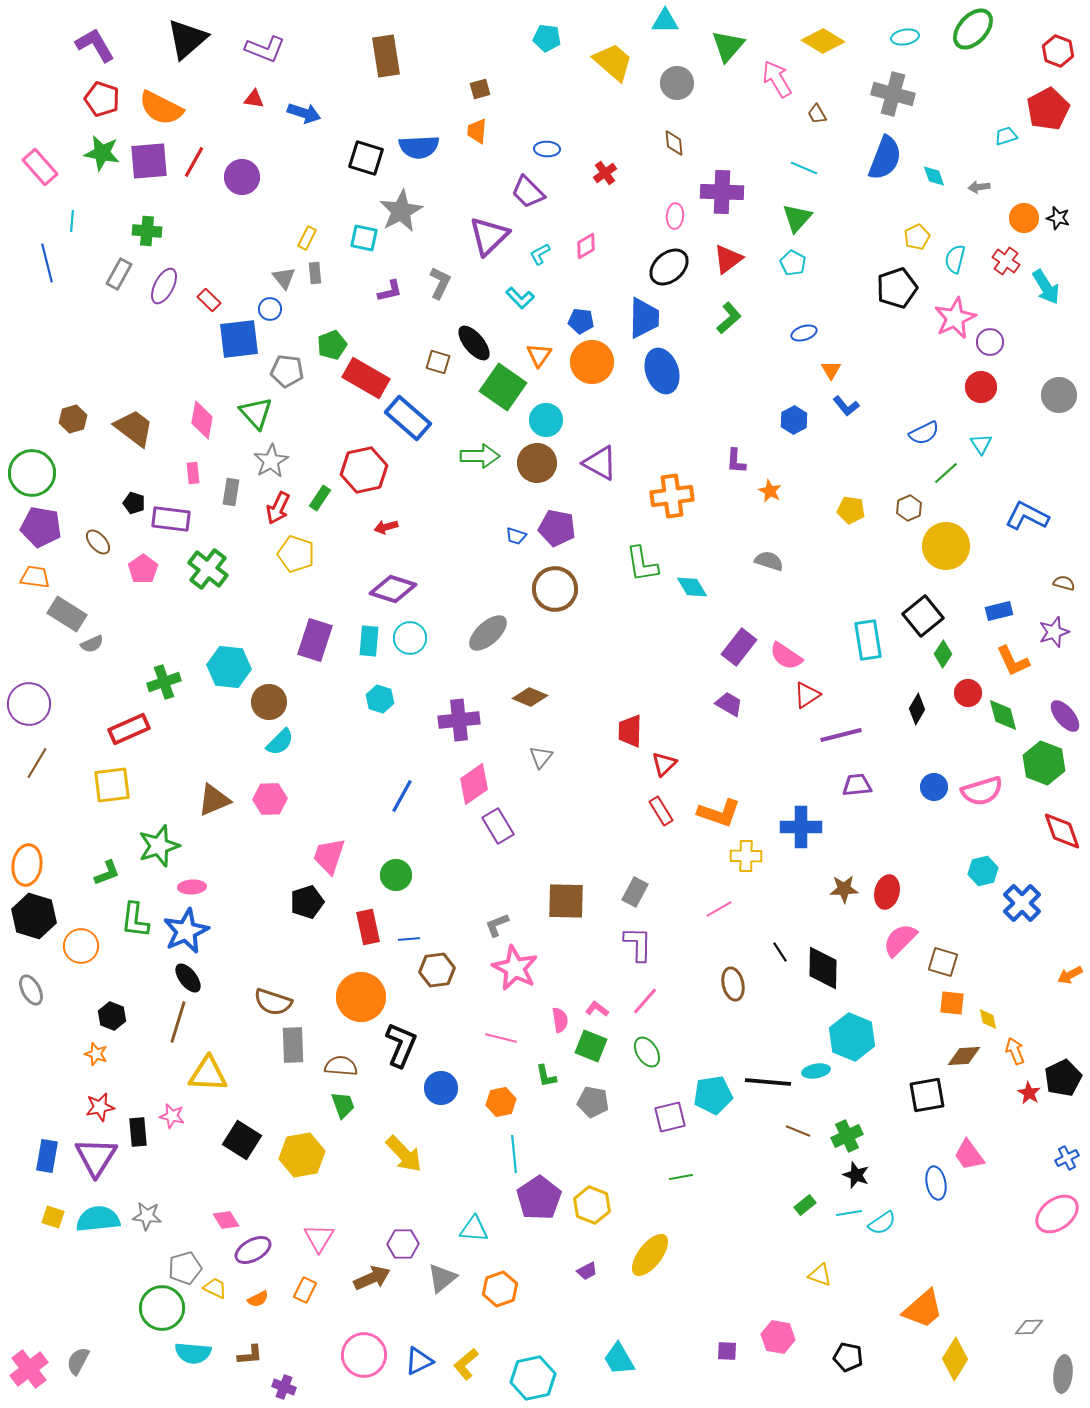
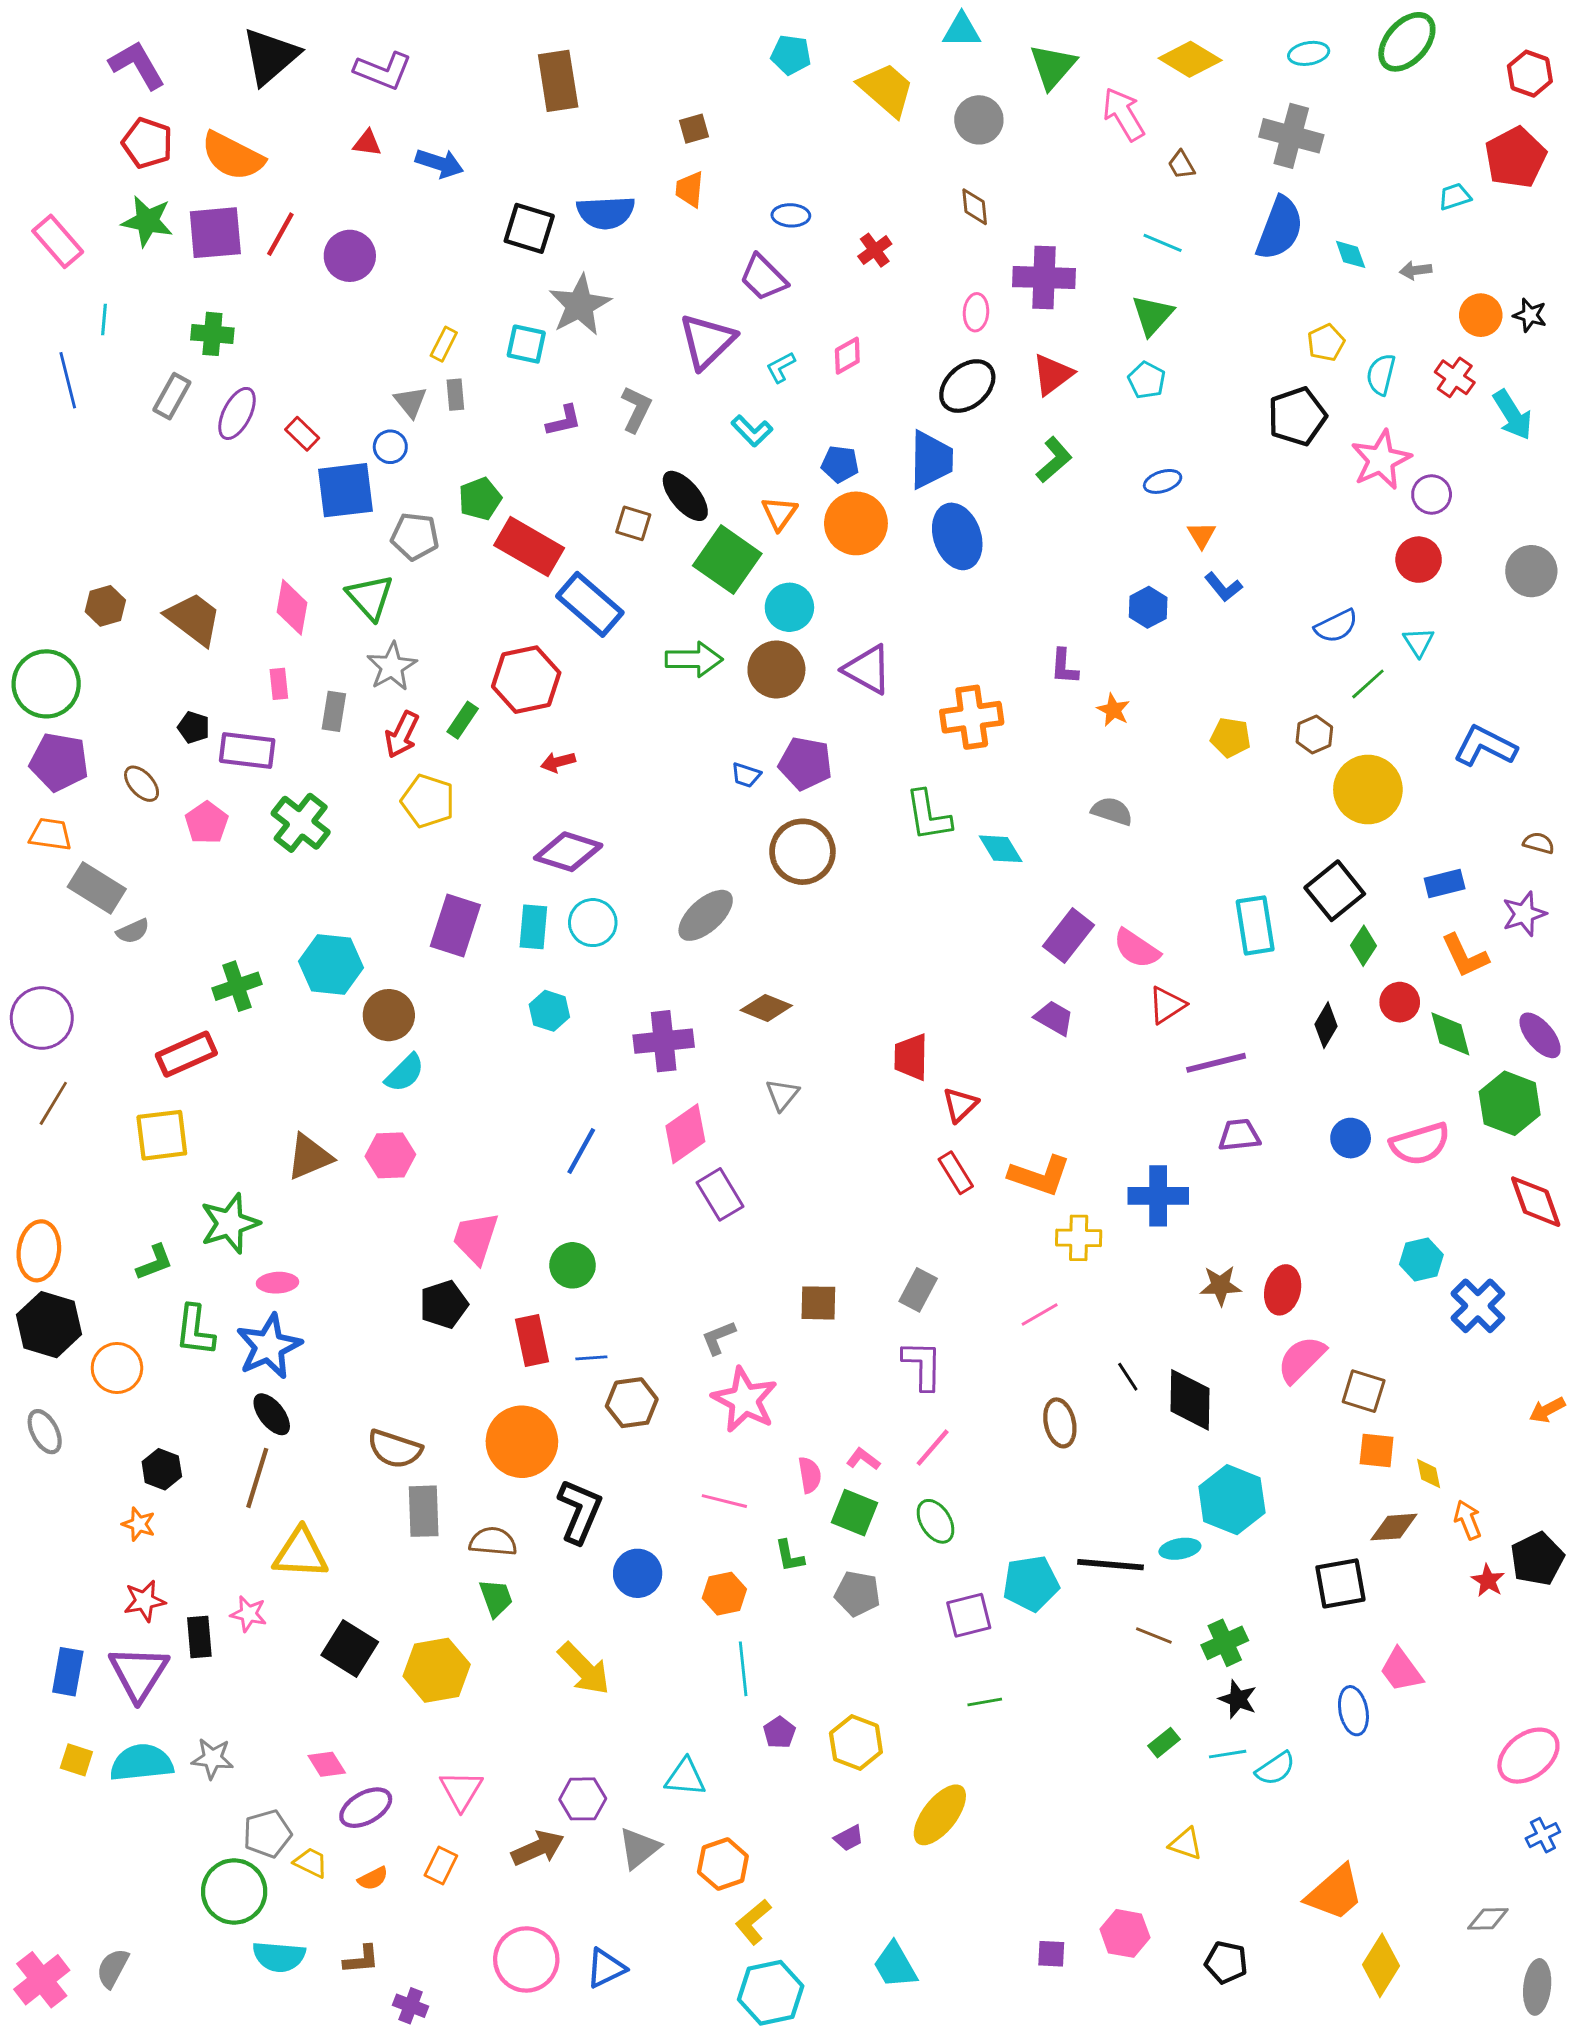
brown square: (566, 901) -> (818, 1303), size x0.7
blue cross: (1067, 1158) -> (1543, 1835), moved
purple pentagon: (539, 1198) -> (779, 1732), size x0.5
yellow L-shape: (466, 1364) -> (753, 1922), moved

